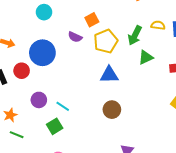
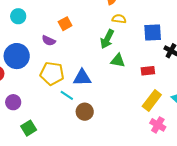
yellow semicircle: (158, 25) -> (119, 19), moved
yellow pentagon: (106, 41) -> (52, 73), moved, turned 30
green triangle: (146, 57) -> (118, 61), turned 35
cyan line: (63, 106) -> (67, 95), moved

